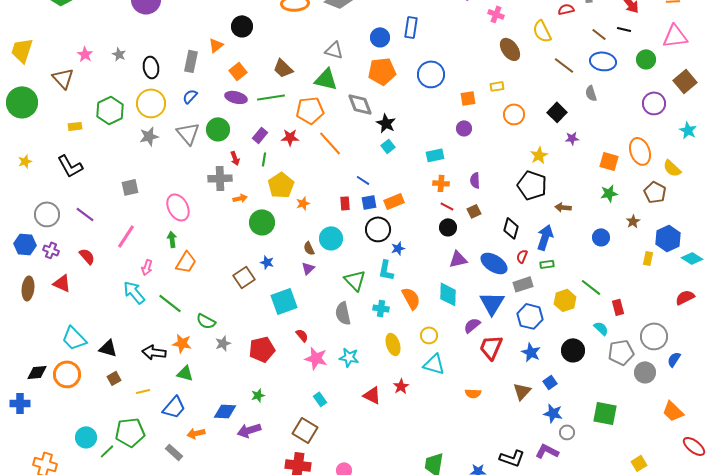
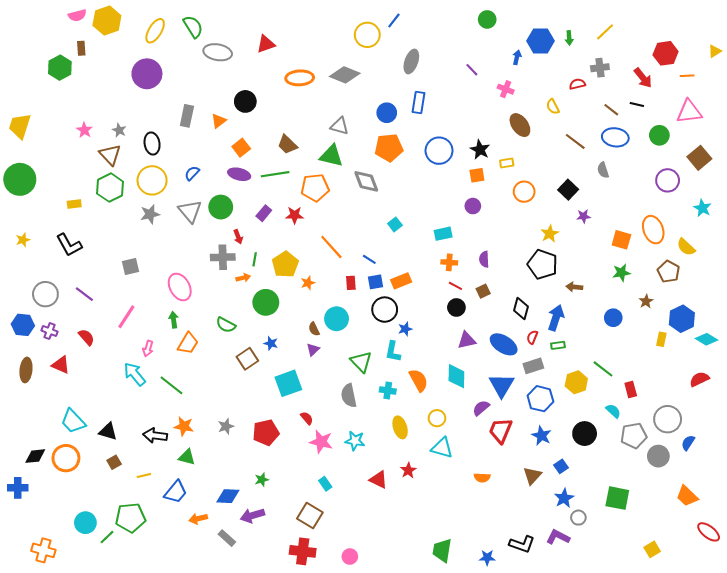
yellow semicircle: (542, 31) -> (553, 107), size x0.7
gray rectangle: (191, 61) -> (187, 116), moved
brown triangle: (63, 78) -> (110, 155), moved
black star: (386, 123) -> (480, 150), moved
orange line: (330, 143) -> (331, 247), moved
green line: (264, 159) -> (255, 259), moved
green semicircle: (206, 321) -> (226, 325), moved
blue star: (553, 413) -> (564, 498), turned 30
gray rectangle: (174, 452) -> (227, 538), moved

